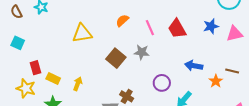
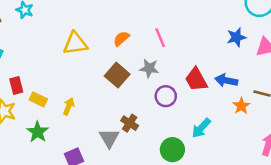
orange semicircle: (122, 21) -> (121, 39), moved
red trapezoid: (177, 29) -> (196, 80), moved
blue arrow: (194, 66) -> (226, 80), moved
purple circle: (162, 83) -> (166, 96), moved

